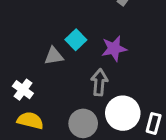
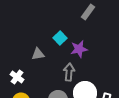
cyan square: (76, 40) -> (60, 38), moved

